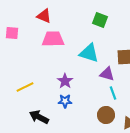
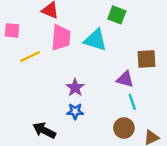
pink trapezoid: (53, 39) -> (61, 38), turned 95
cyan triangle: (89, 53) -> (95, 40), moved
yellow line: (25, 87) -> (30, 57), moved

